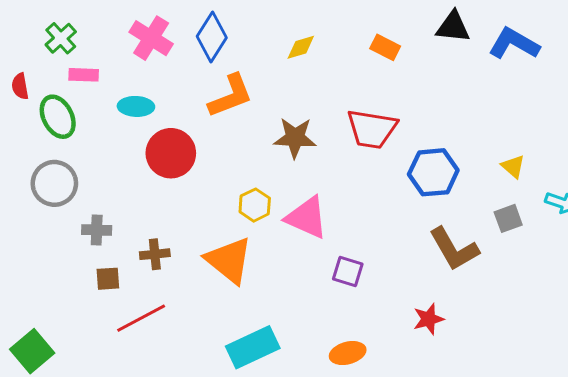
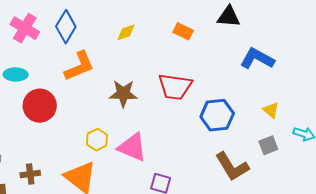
blue L-shape: (514, 44) -> (257, 59), moved

